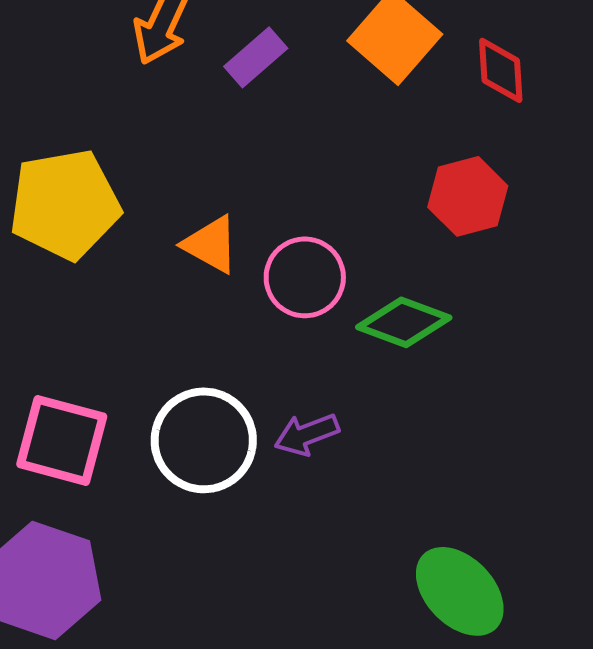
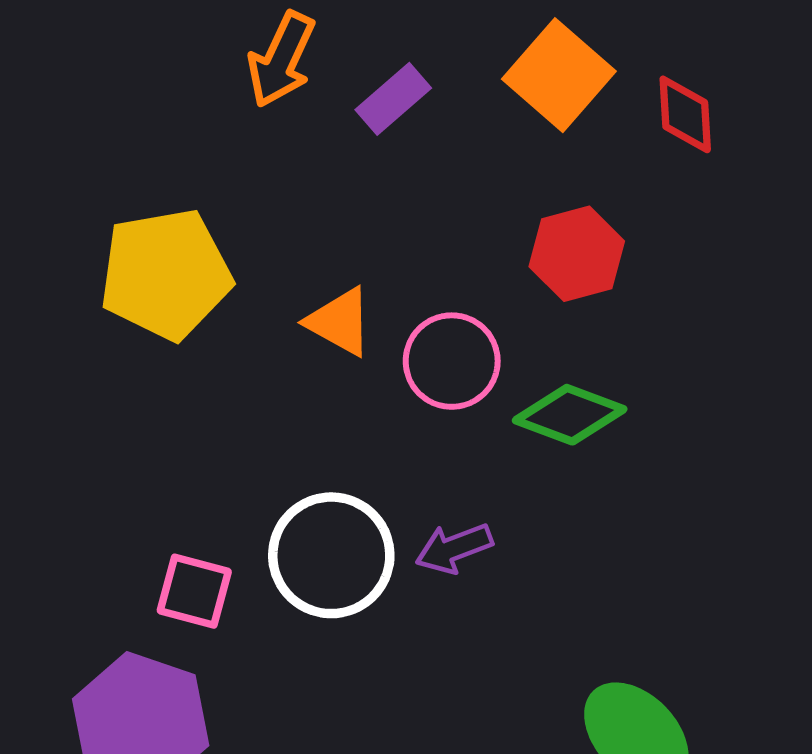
red hexagon: (468, 196) -> (577, 254), moved
pink square: (62, 440) -> (194, 591), moved, size x0.7

